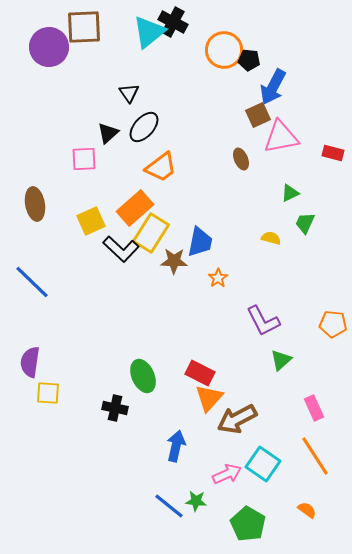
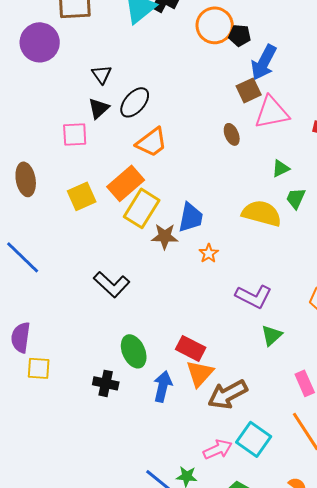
purple circle: (49, 47) -> (40, 42), moved
black triangle: (129, 93) -> (102, 74), moved
yellow semicircle: (271, 238) -> (262, 213), size x2.0
black L-shape: (121, 249) -> (112, 284), moved
purple L-shape: (263, 321) -> (254, 296), turned -36
blue arrow: (176, 446) -> (163, 386), moved

